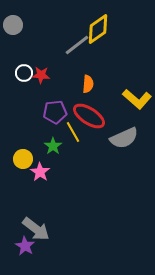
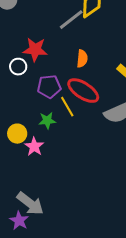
white circle: (24, 73) -> (18, 67), moved
red star: (41, 75) -> (35, 50), size x1.4
green star: (53, 146) -> (47, 121), turned 30

